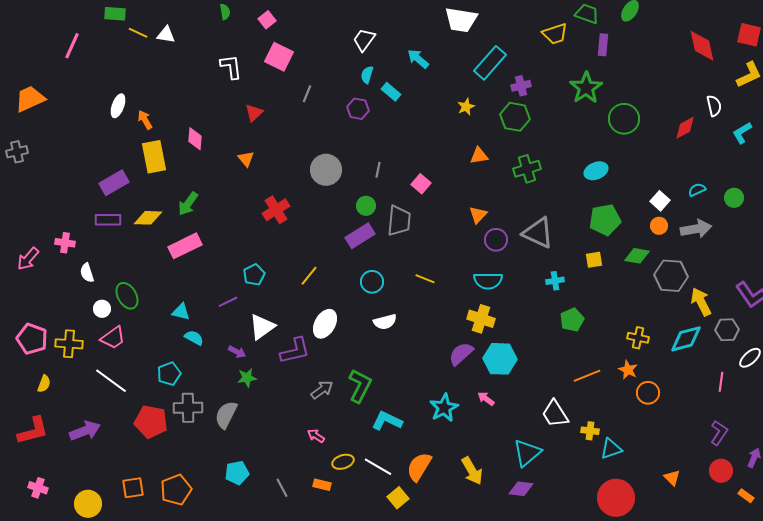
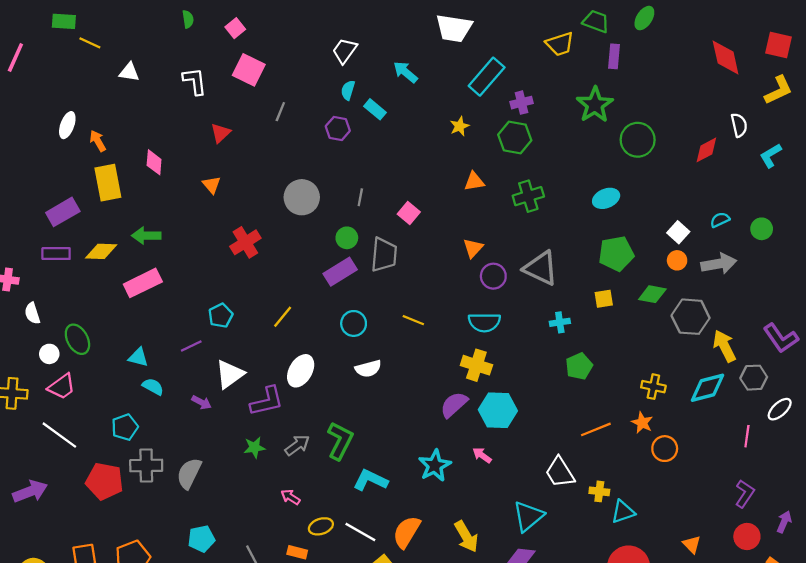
white triangle: (166, 35) -> (129, 72), moved
green arrow: (188, 204) -> (146, 236), turned 55
green star: (247, 378) -> (254, 447), moved

